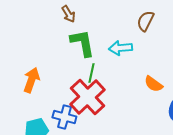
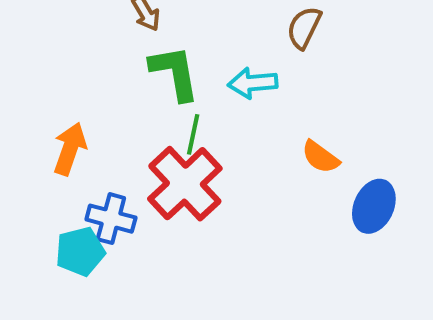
blue cross: (64, 117) -> (111, 219), moved

